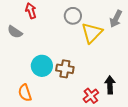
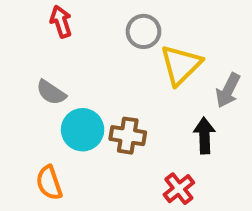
gray arrow: (116, 19) -> (228, 90), moved
gray semicircle: (15, 32) -> (51, 92), moved
black arrow: (110, 85) -> (204, 136), moved

